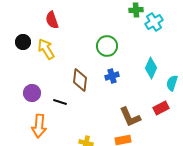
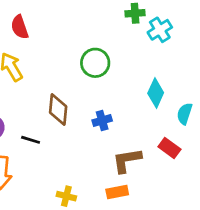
blue cross: (112, 76) -> (102, 121), moved
red rectangle: (161, 108) -> (169, 148), turned 63
brown L-shape: (130, 117) -> (127, 160), turned 105

